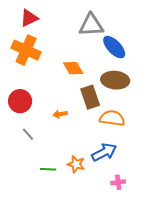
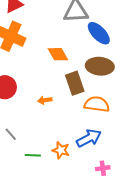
gray line: (28, 134) -> (11, 134), moved

